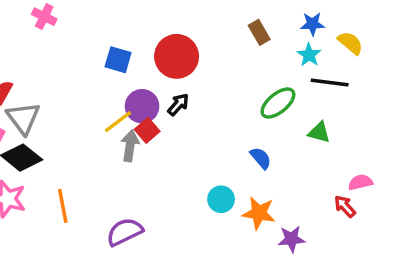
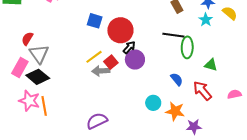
red circle: (177, 56) -> (120, 30), moved
black line: (330, 82) -> (173, 35), moved
green ellipse: (278, 103) -> (187, 47), turned -50
purple circle: (142, 106) -> (135, 60), moved
gray arrow: (130, 146) -> (101, 71), turned -102
orange line: (63, 206) -> (44, 106), moved
red arrow: (345, 206) -> (202, 91), moved, size x1.5

